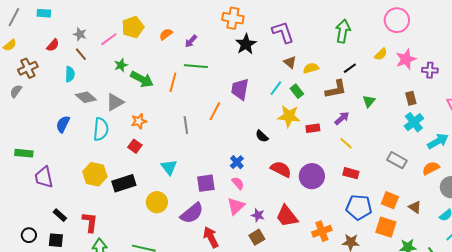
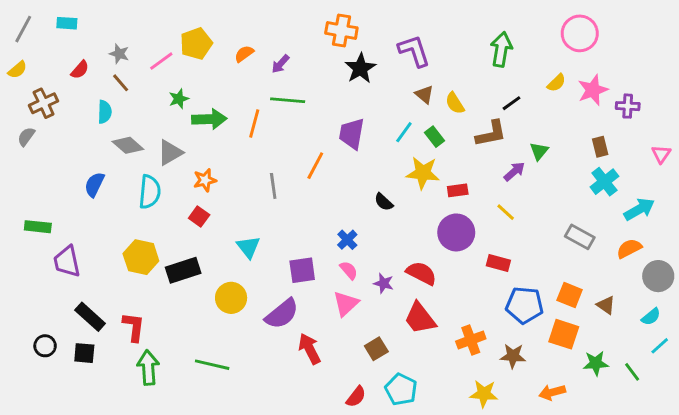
yellow semicircle: (311, 68) -> (455, 103), turned -105
green arrow: (142, 79) -> (209, 119), turned -30
purple arrow: (342, 118) -> (514, 171), moved
red semicircle: (281, 169) -> (421, 273), moved
red rectangle: (351, 173) -> (498, 263), moved
purple circle: (312, 176) -> (456, 232), moved
black rectangle: (60, 215) -> (90, 317), size x1.5
purple star: (258, 215) -> (384, 283), moved

